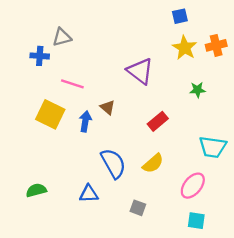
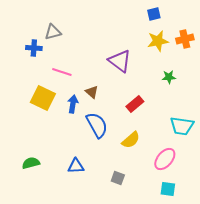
yellow star: (185, 48) -> (158, 41), turned 30
blue semicircle: (113, 163) -> (97, 125), moved

